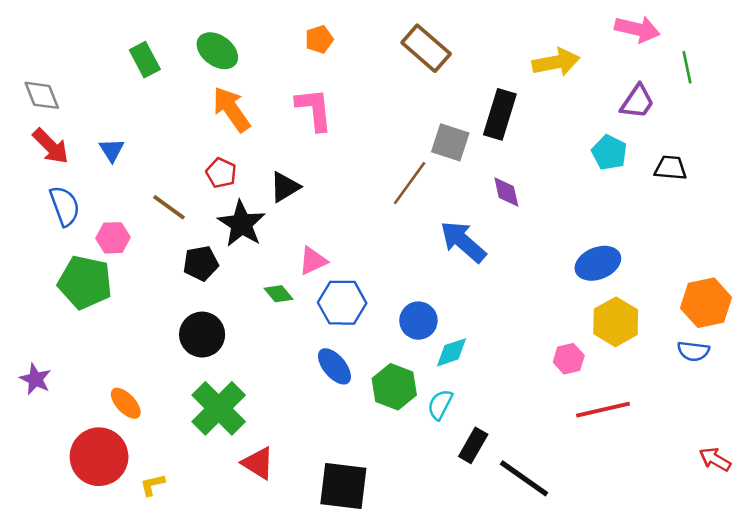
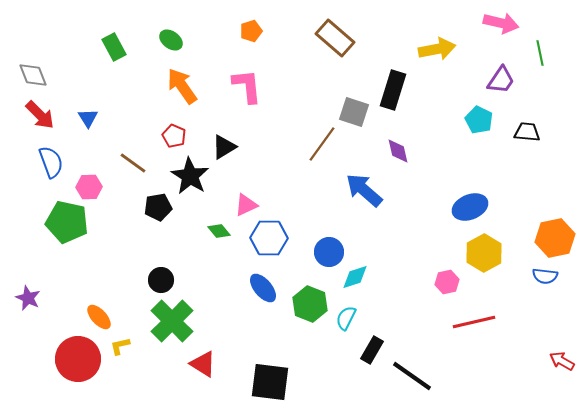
green ellipse: (217, 51) -> (171, 40), size x0.7
black circle: (202, 335) -> (161, 280), moved, size x0.7
yellow L-shape: (152, 485) -> (120, 346), moved

